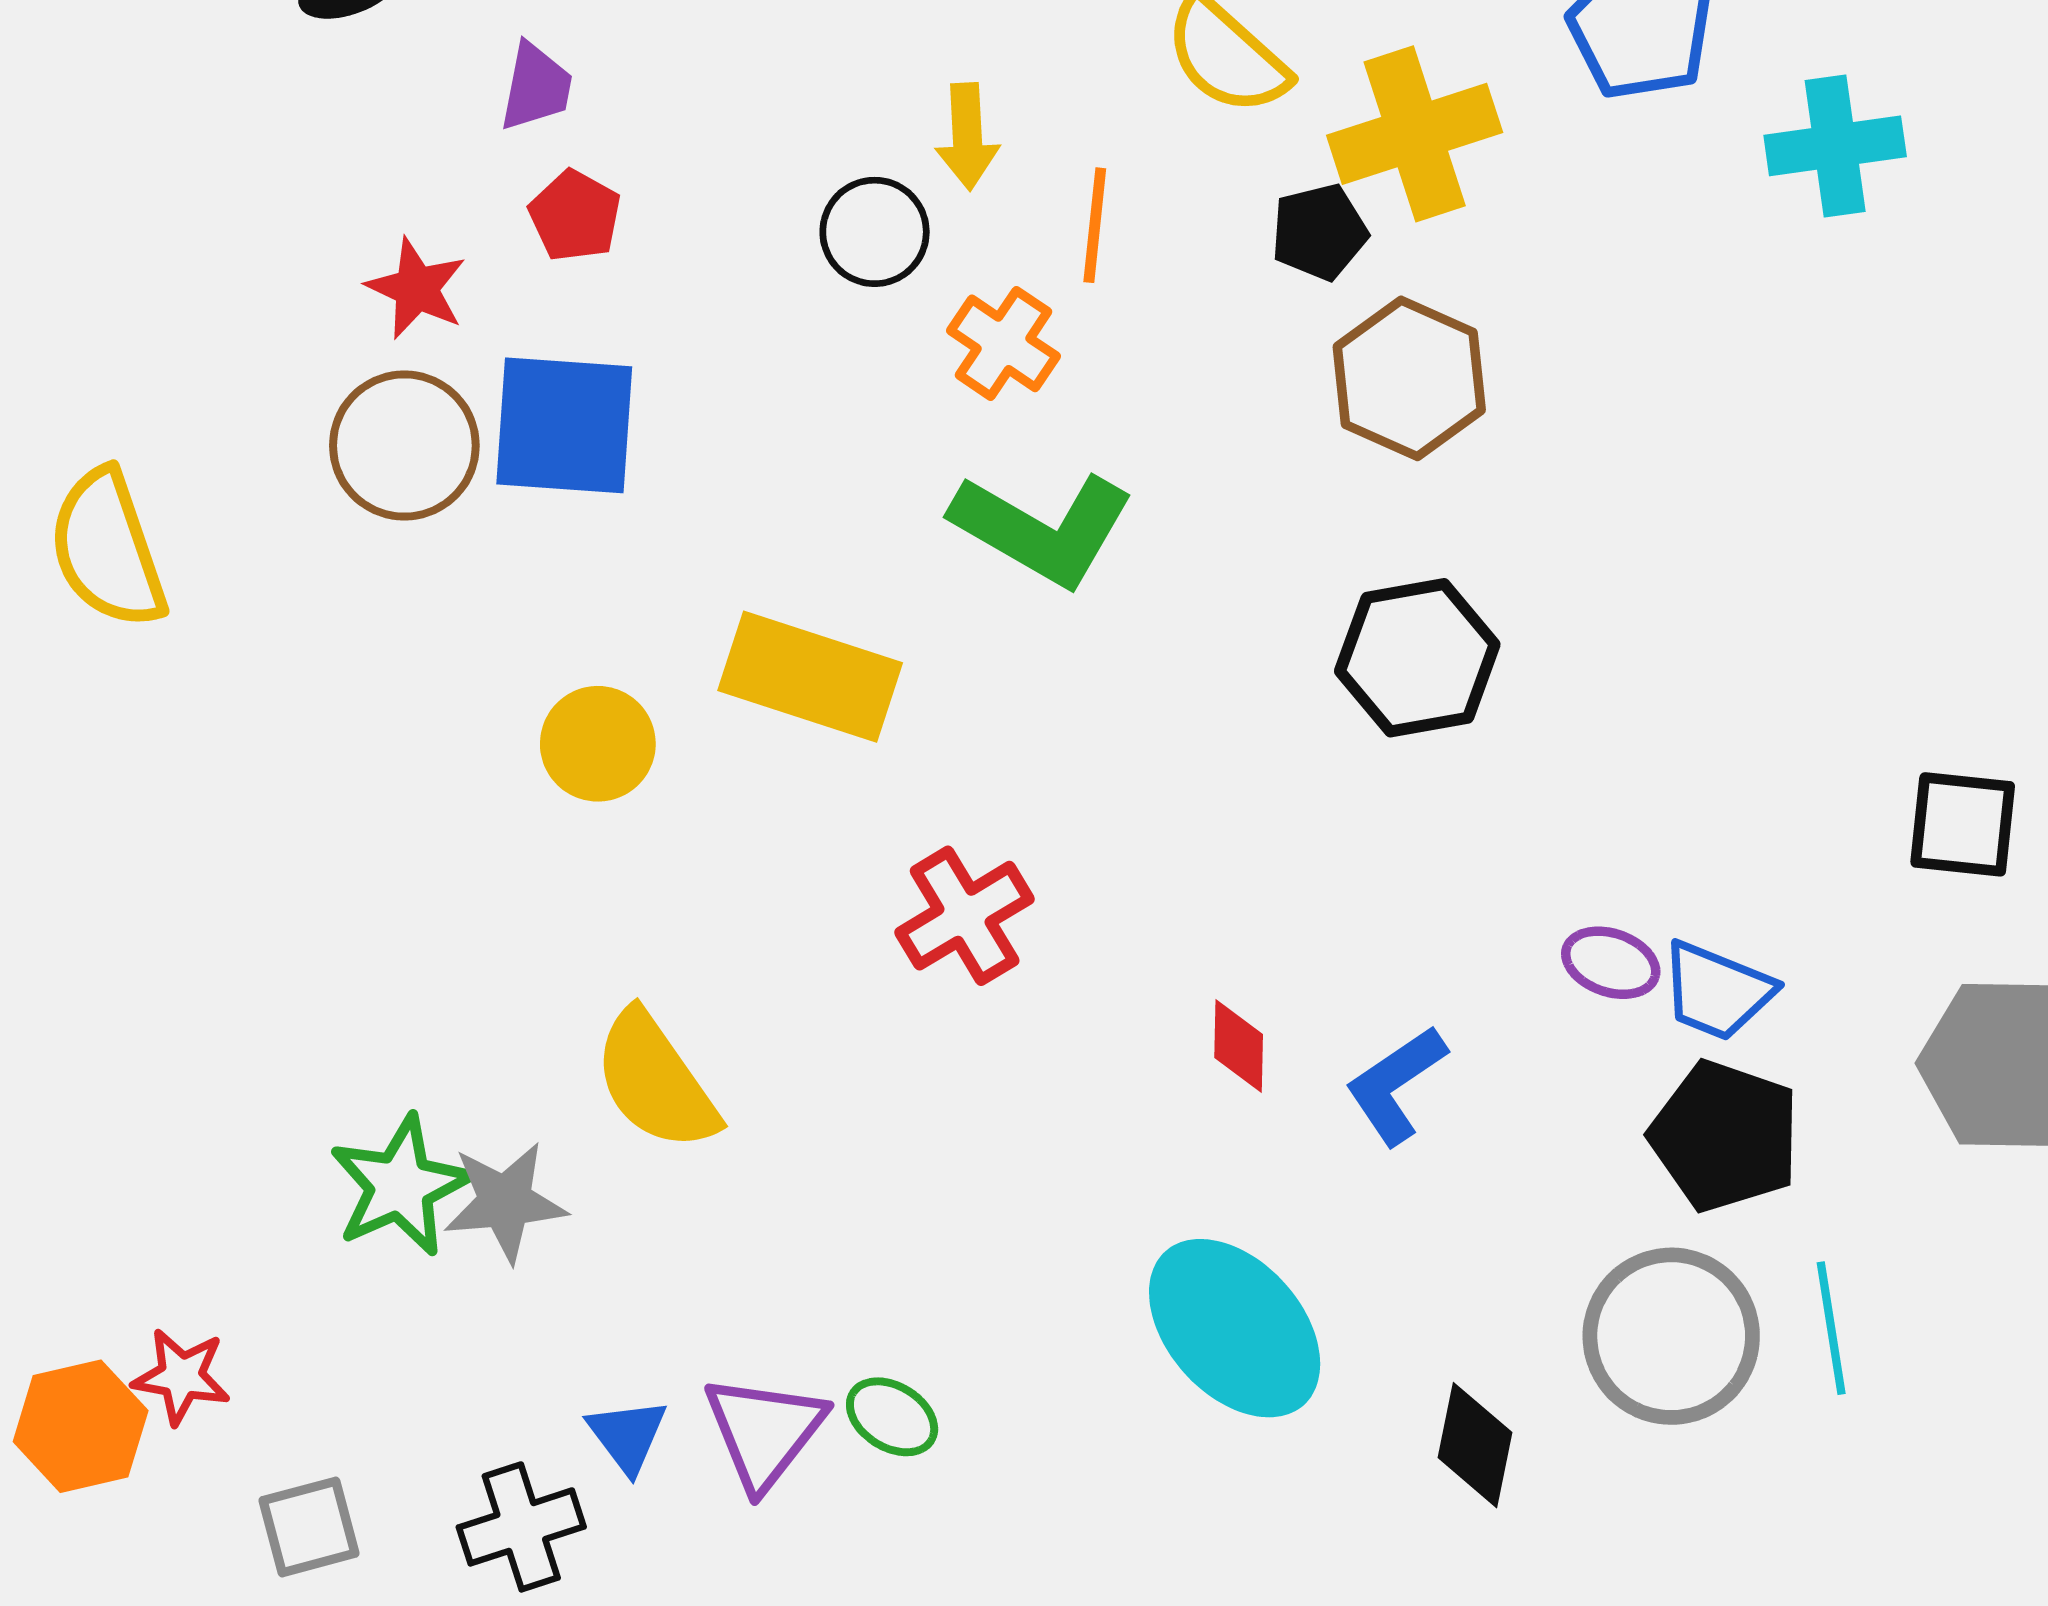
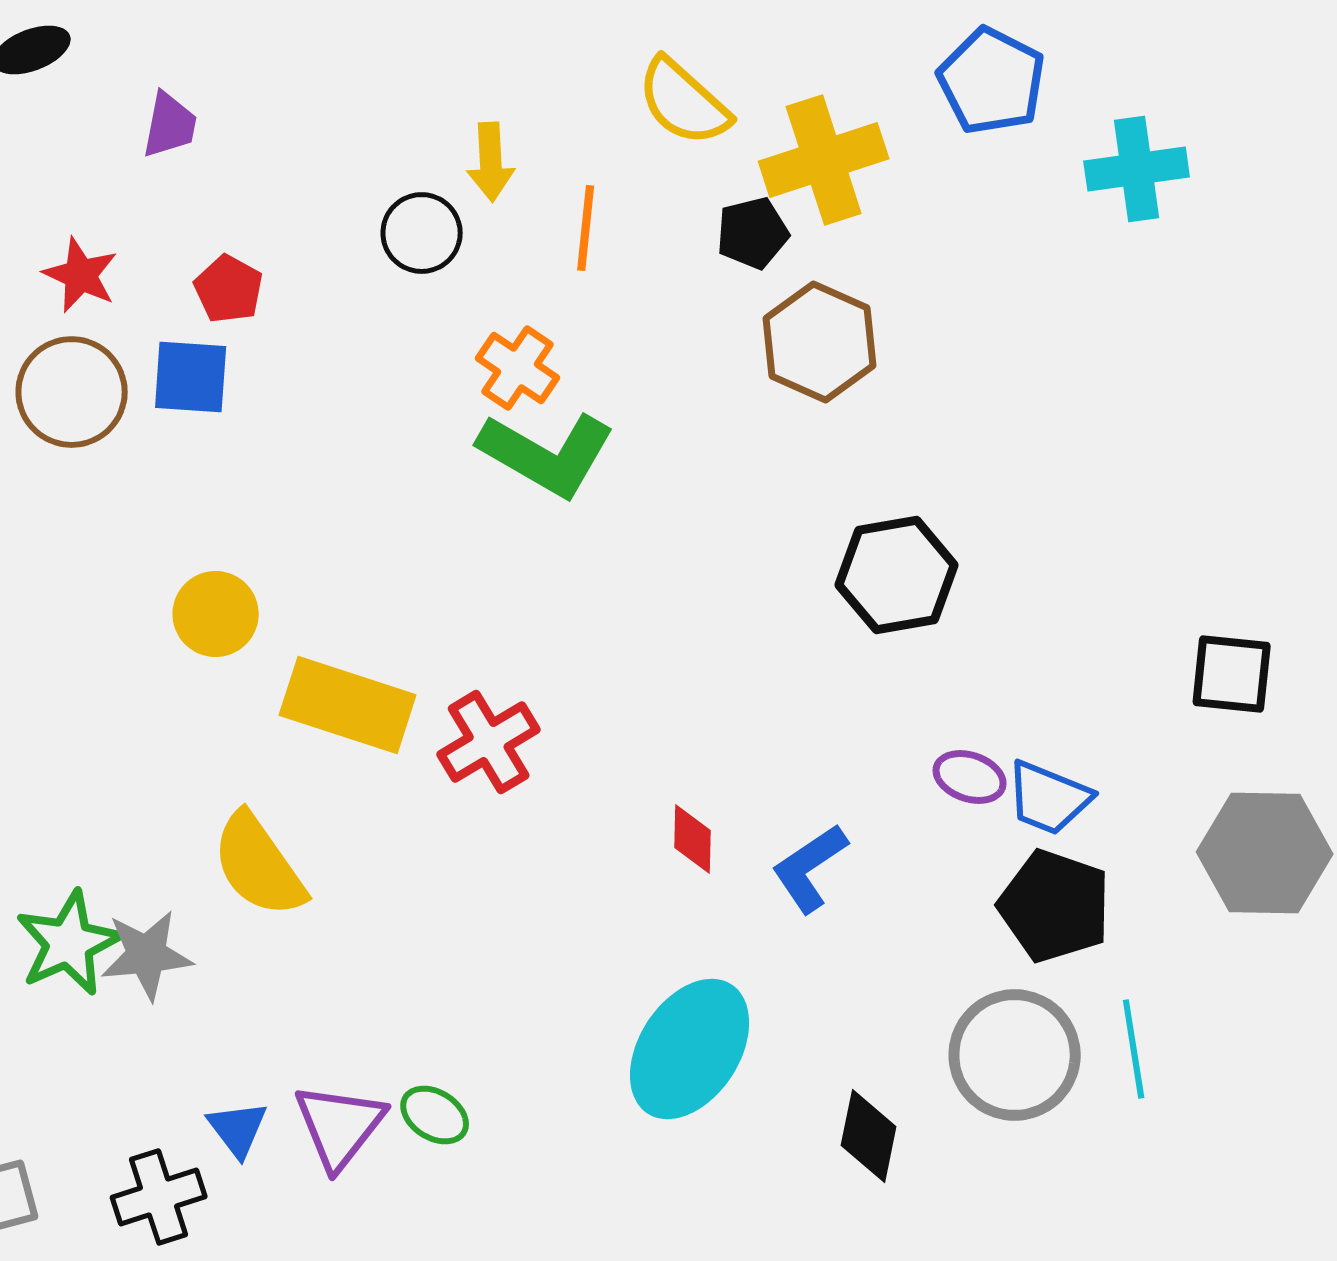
red pentagon: (575, 216) -> (229, 289), moved
orange cross: (1004, 343) -> (518, 368), moved
blue square: (564, 425) -> (191, 377), size x0.7
black hexagon: (1417, 658) -> (897, 575), moved
yellow rectangle: (810, 677) -> (348, 705), moved
cyan ellipse: (1235, 1328) -> (690, 1049), turned 75

